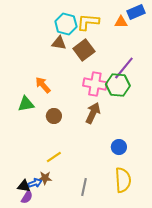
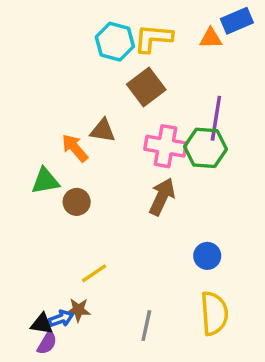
brown triangle: (59, 43) -> (103, 130), moved
purple line: (124, 68) -> (216, 118), turned -30
brown circle: (54, 116) -> (77, 202), moved

